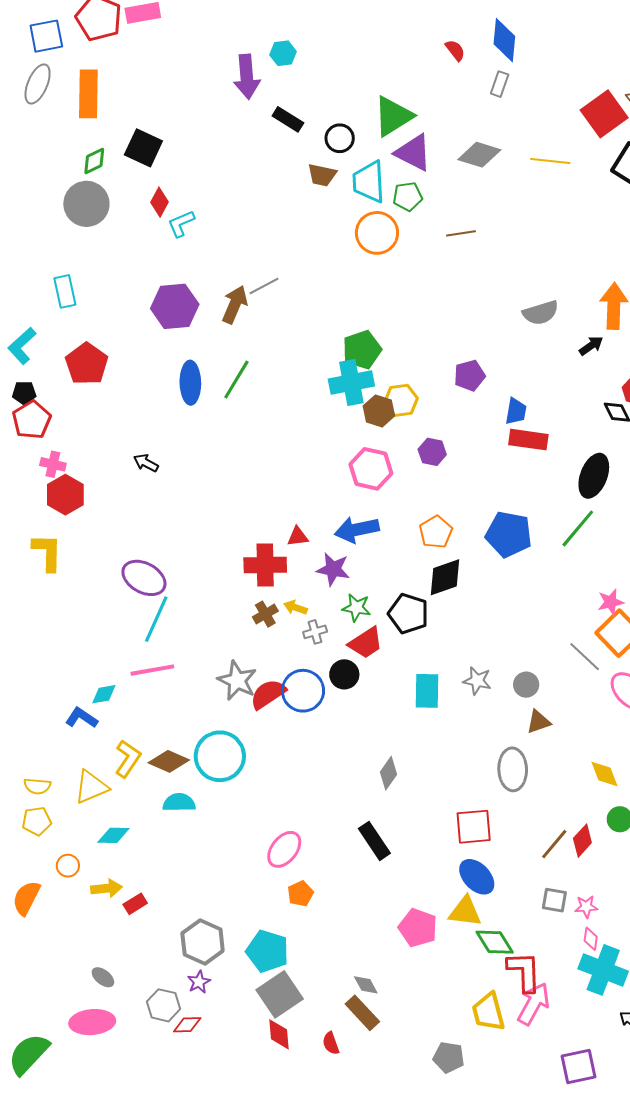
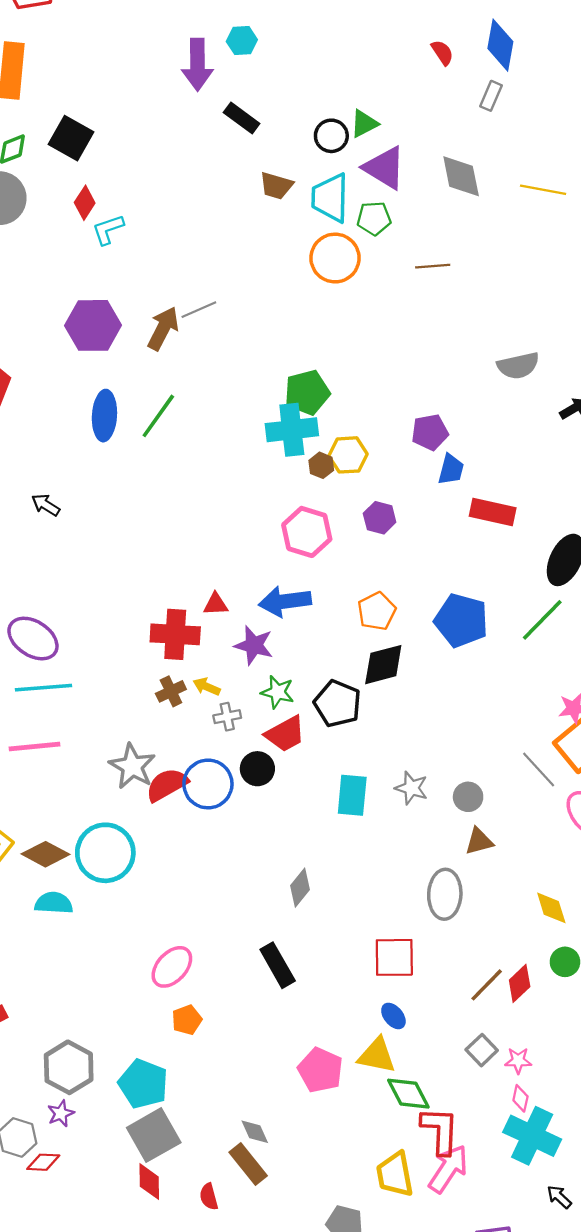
green triangle: (393, 116) -> (364, 124), size x0.6
black circle: (340, 138) -> (331, 136), moved
gray diamond: (479, 155) -> (461, 176), turned 57
brown hexagon: (379, 411) -> (321, 465), size x0.7
blue trapezoid: (516, 411) -> (451, 469), moved
cyan line: (156, 619) -> (44, 688), turned 57
blue ellipse: (477, 877) -> (393, 1016), size x0.6
gray square: (554, 900) -> (482, 1050), turned 32

